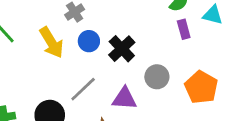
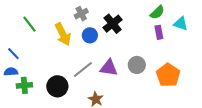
black cross: (122, 49) -> (113, 24), moved
purple triangle: (124, 98) -> (109, 68), moved

